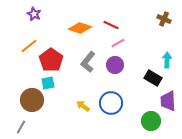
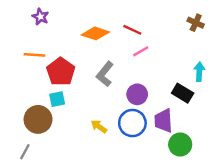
orange line: (29, 46) -> (34, 55), turned 42
purple circle: (115, 65) -> (137, 94), moved
purple trapezoid: (168, 101) -> (163, 121), moved

